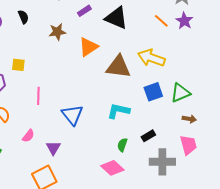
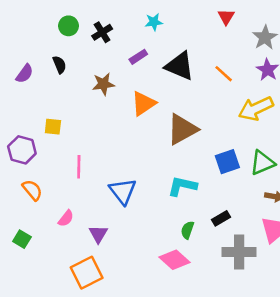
orange line: (161, 21) -> (224, 74), moved
yellow arrow: (151, 58) -> (256, 109), moved, turned -44
brown triangle: (118, 67) -> (182, 129), turned -36

